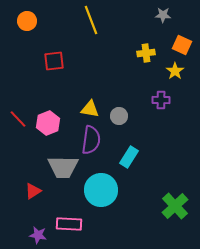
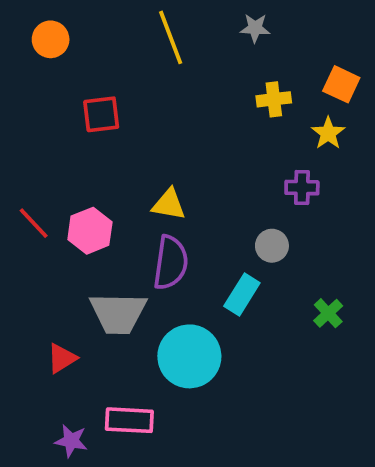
gray star: (163, 15) -> (255, 28), moved
gray circle: (119, 116) -> (272, 246), moved
green cross: (175, 206) -> (328, 313), moved, size x0.6

